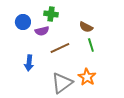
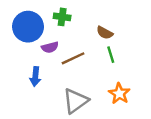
blue circle: (23, 22) -> (28, 27), size x1.6
purple semicircle: (42, 31) -> (50, 47), moved
orange star: (87, 77) -> (119, 94), moved

